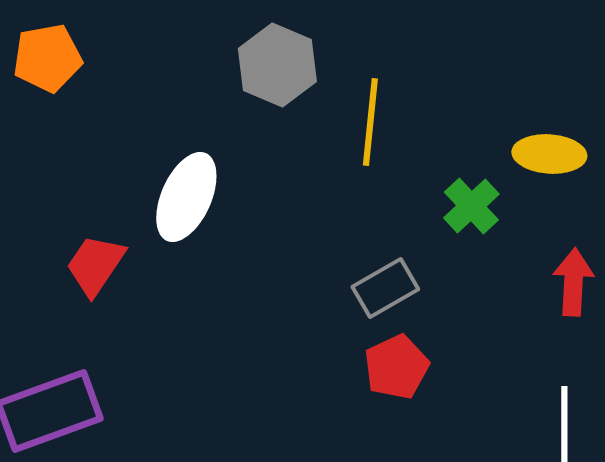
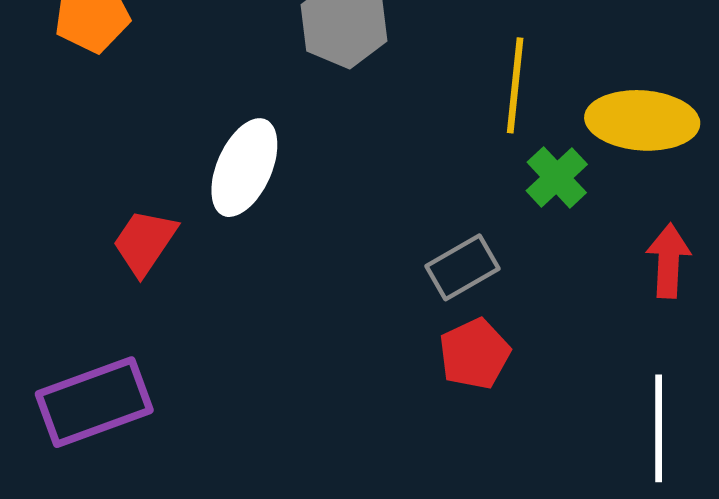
yellow line: (370, 122) -> (515, 85), moved
yellow ellipse: (549, 154) -> (642, 120), size x1.4

